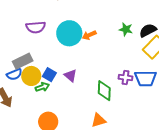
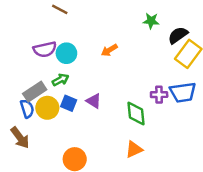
green star: (126, 29) -> (151, 21), moved
cyan circle: (69, 33) -> (66, 53), moved, size x0.7
blue semicircle: (14, 74) -> (27, 109), turned -77
green arrow: (42, 87) -> (60, 80), moved

